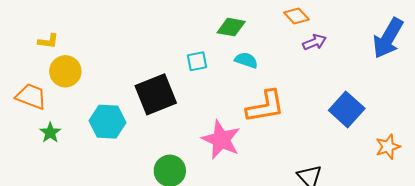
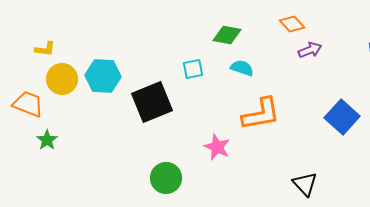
cyan hexagon: (108, 122) -> (103, 76), moved
pink star: (221, 140) -> (217, 147), size x0.7

